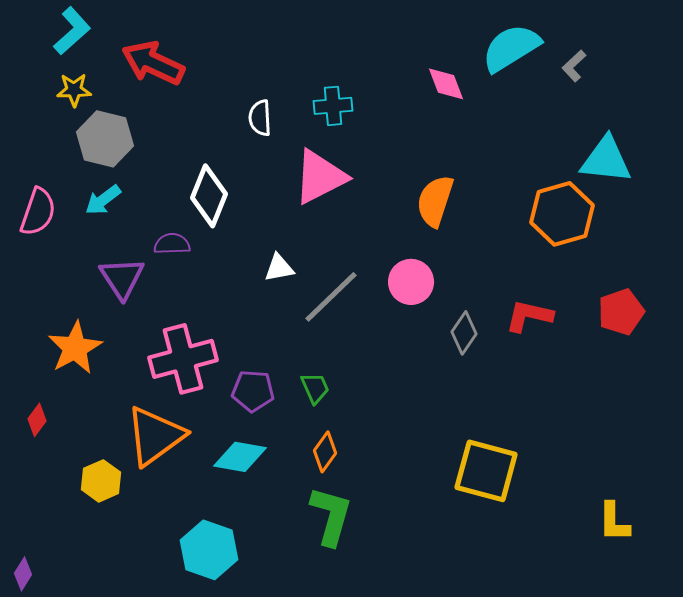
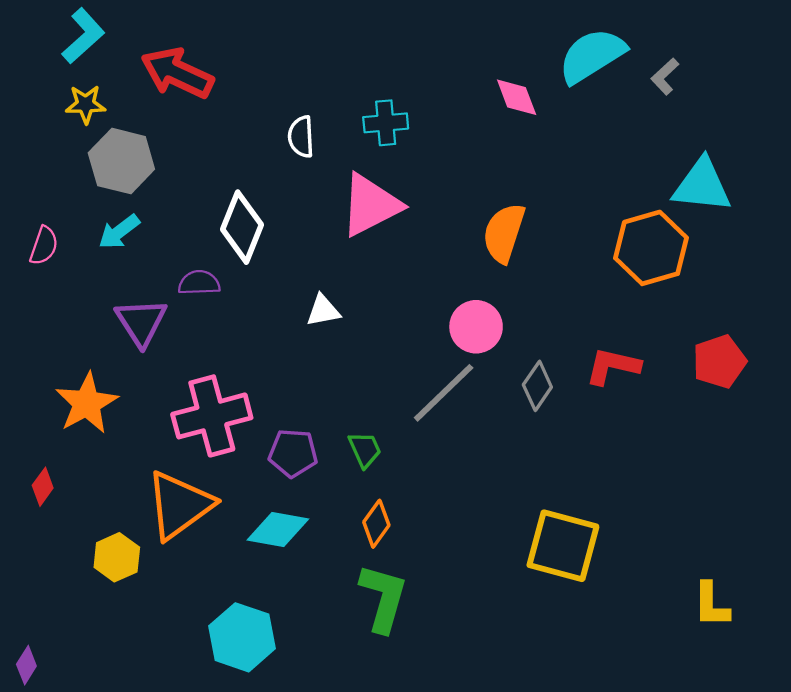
pink semicircle: (38, 212) -> (44, 246), size x0.7
gray line: (331, 297) -> (444, 393), moved

